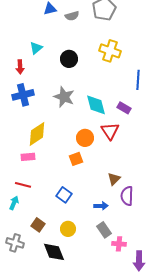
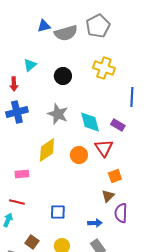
gray semicircle: (72, 16) -> (66, 33), size x1.6
yellow diamond: (37, 134) -> (47, 150), moved
orange square: (76, 159) -> (115, 176), moved
blue square: (64, 195) -> (58, 212), turned -35

